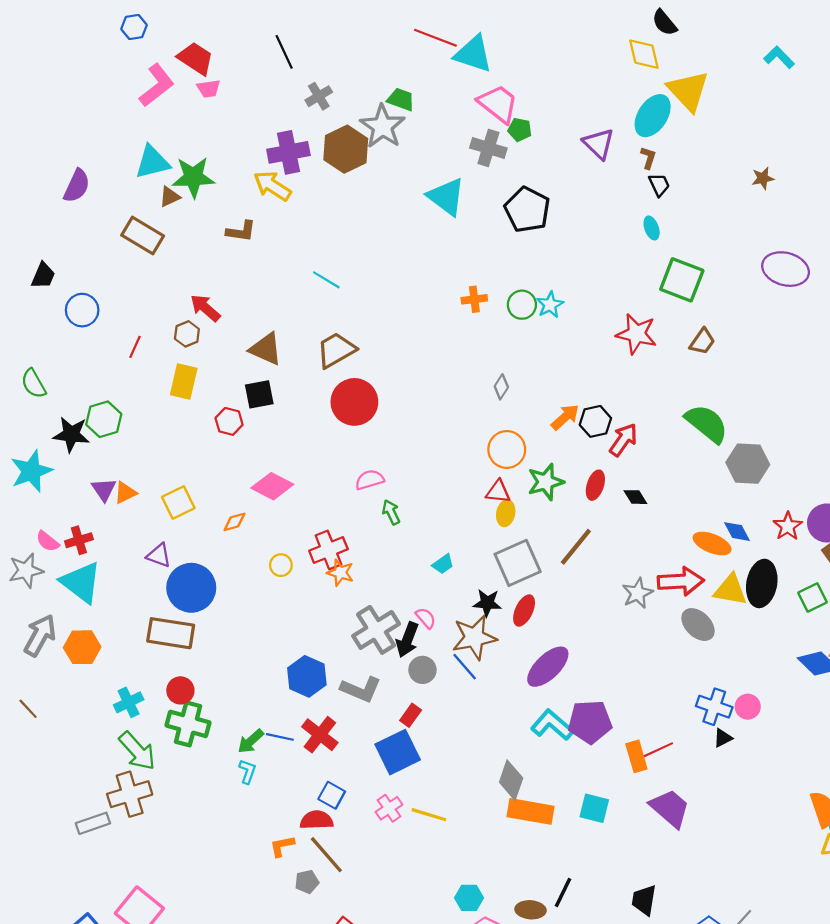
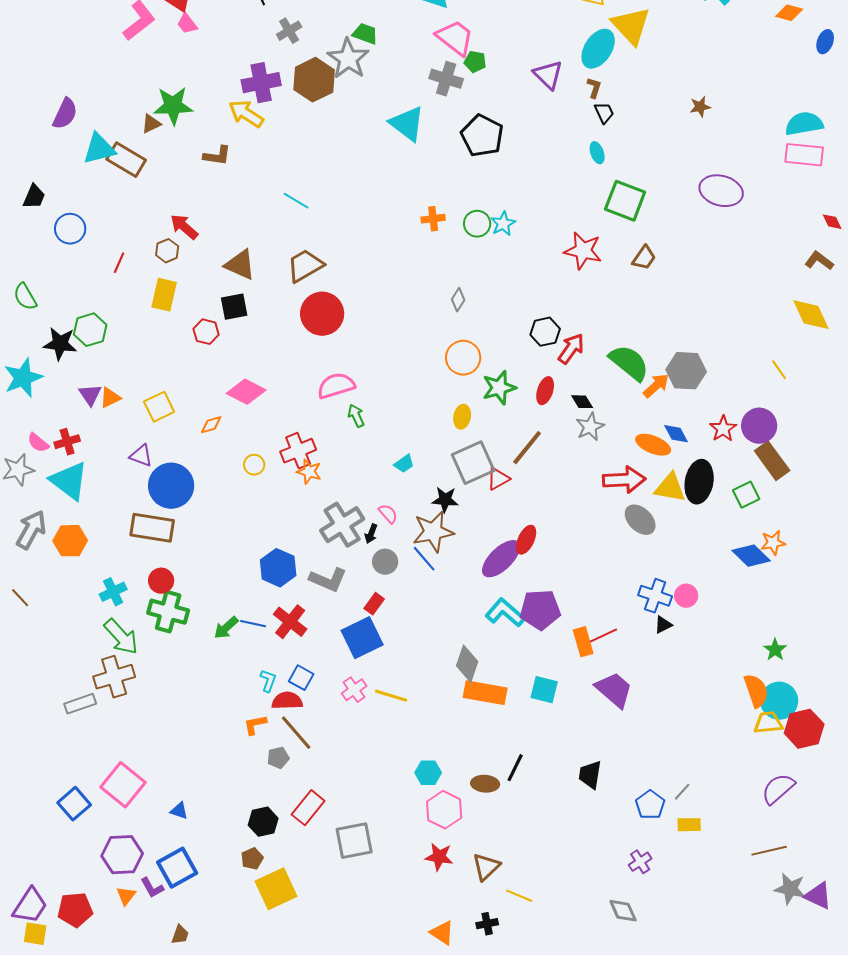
pink trapezoid: (209, 89) -> (187, 24), turned 60
cyan triangle: (152, 162) -> (99, 149), moved
orange arrow: (565, 417) -> (656, 386), moved
green semicircle: (707, 424) -> (629, 363), moved
pink semicircle: (370, 480) -> (336, 386), size x1.4
red triangle: (498, 492) -> (498, 479), moved, turned -35
gray star: (637, 593) -> (590, 427), moved
red ellipse: (524, 610) -> (526, 540), moved
black arrow: (407, 640) -> (371, 534), size x0.6
cyan L-shape: (247, 771) -> (268, 681), moved

